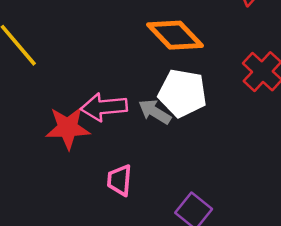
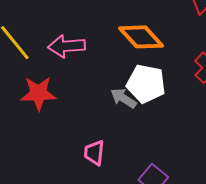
pink arrow: (104, 107) -> (67, 46), moved
red star: (68, 128) -> (38, 93), moved

